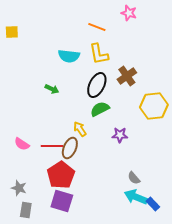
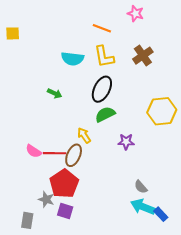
brown cross: (127, 76) -> (143, 56), moved
pink semicircle: (22, 144) -> (34, 151), moved
gray star: (19, 188) -> (46, 199), moved
purple square: (62, 201) -> (65, 211), size x0.7

